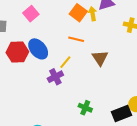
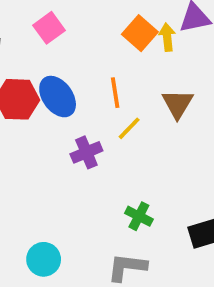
orange line: (76, 39) -> (115, 93), moved, turned 63
brown triangle: (100, 58) -> (177, 104), moved
yellow line: (65, 62) -> (129, 128), moved

